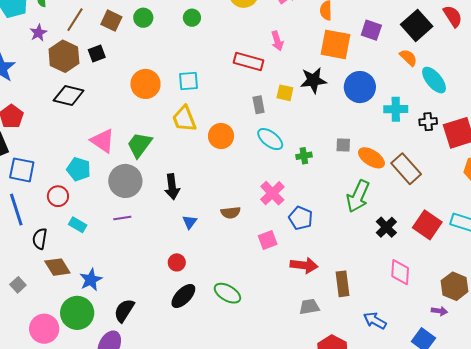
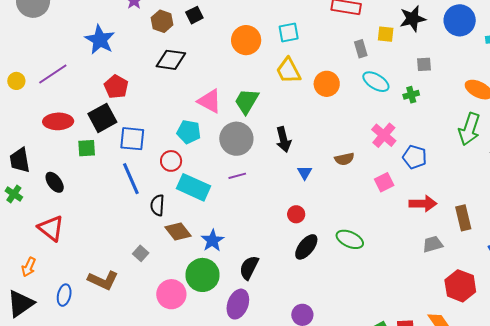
brown hexagon: (64, 56) -> (162, 21), size x0.7
gray square: (343, 145) -> (424, 64), moved
cyan rectangle: (78, 225) -> (194, 187), size x1.8

